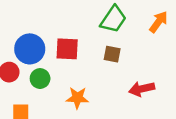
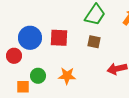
green circle: (40, 79) -> (38, 76), moved

